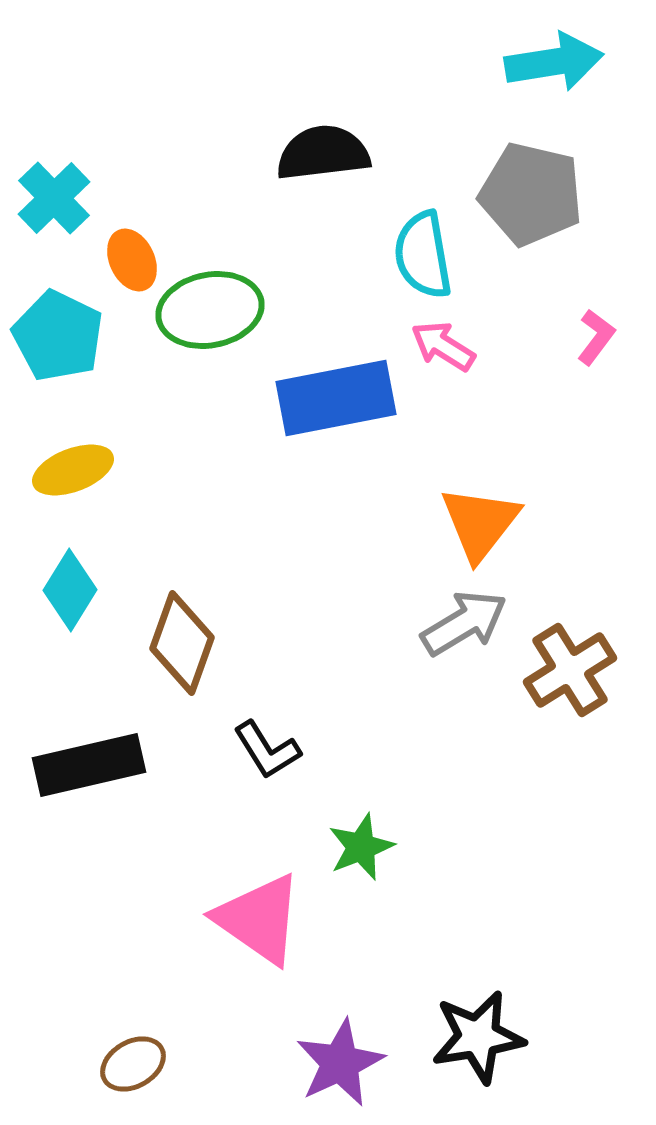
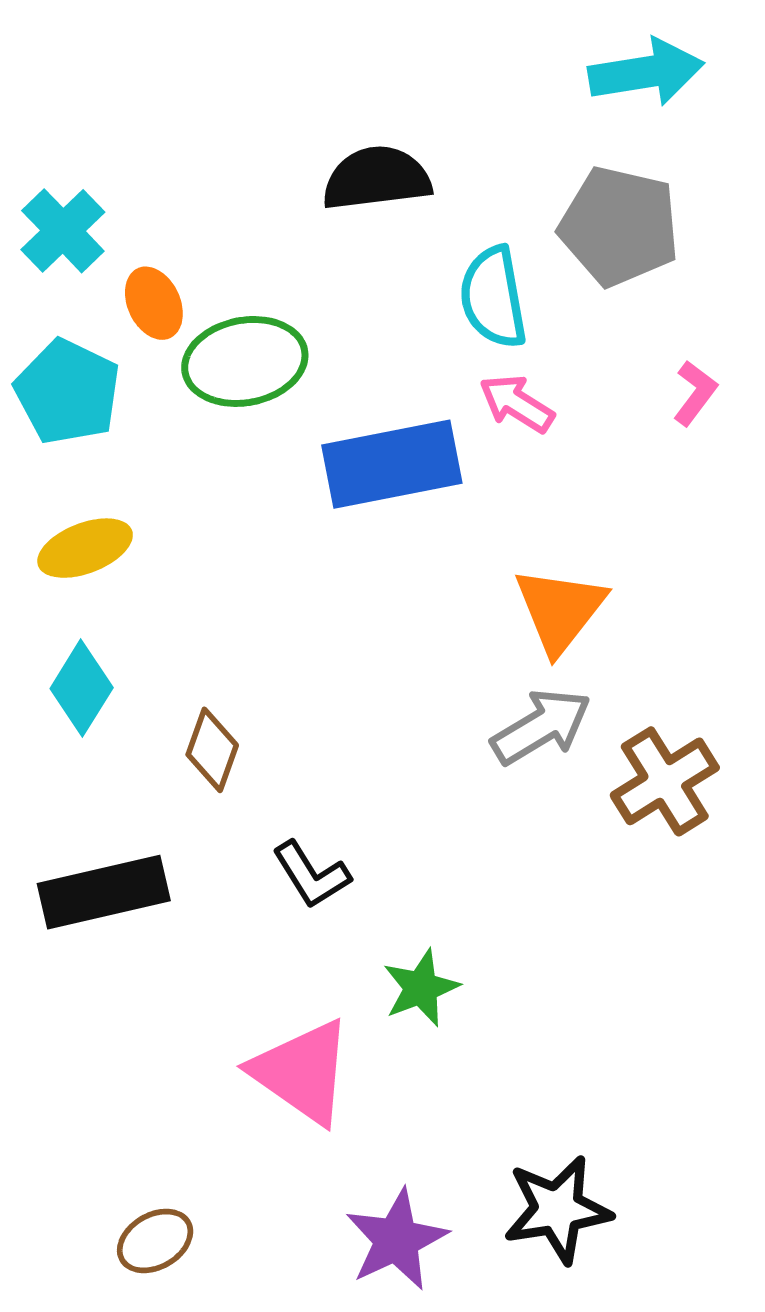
brown diamond: (182, 643) -> (212, 750), size x0.7

